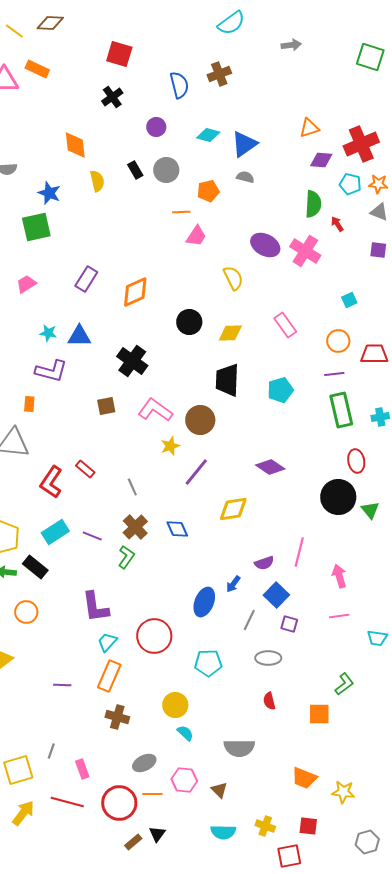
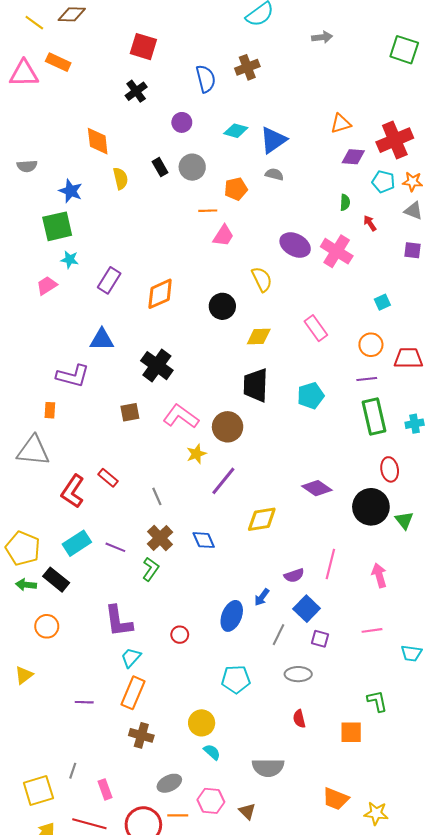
green semicircle: (313, 204) -> (345, 202), size x0.6
black circle: (189, 322) -> (222, 306), moved
cyan star: (48, 333) -> (70, 260), moved
purple diamond: (270, 467) -> (317, 488), moved
pink arrow: (339, 576) -> (379, 575), moved
red circle: (154, 636) -> (180, 635), moved, size x0.5
green L-shape: (344, 684) -> (377, 701), turned -65

